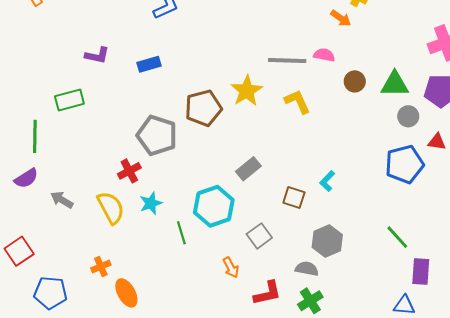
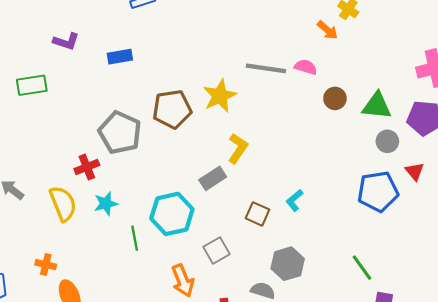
yellow L-shape: (297, 102) -> (238, 148), moved, turned 52
red triangle: (437, 142) -> (415, 171), turned 36
orange cross: (101, 266) -> (46, 265), turned 30
orange arrow: (231, 268) -> (183, 281), size x1.4

